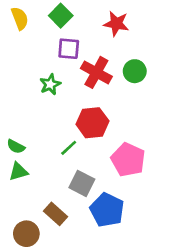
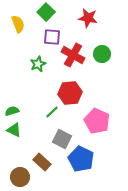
yellow semicircle: (20, 18) -> (18, 24), moved
green semicircle: (16, 146) -> (12, 111), turned 136
green triangle: (18, 172) -> (14, 130), turned 42

